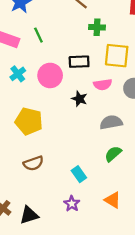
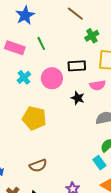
green cross: (97, 27) -> (92, 36), turned -32
brown semicircle: (33, 163) -> (38, 166), moved
cyan rectangle: (79, 174) -> (99, 163), moved

